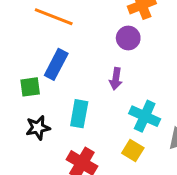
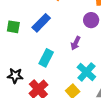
green square: (30, 87) -> (13, 27), moved
black star: (38, 128) -> (15, 76), moved

